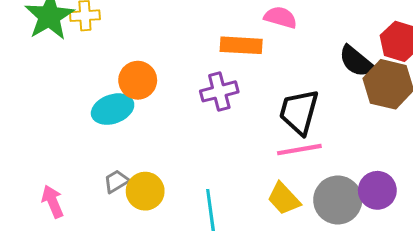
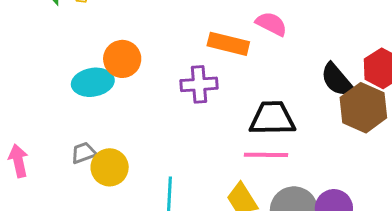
black trapezoid: (299, 112) -> (272, 118), turned 63

